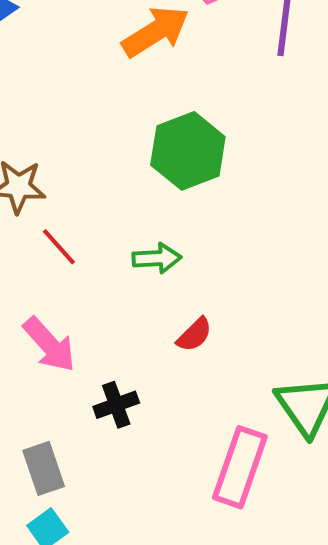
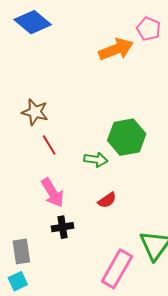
green hexagon: (188, 151) -> (127, 137), moved
pink arrow: (49, 345) -> (53, 193), moved

